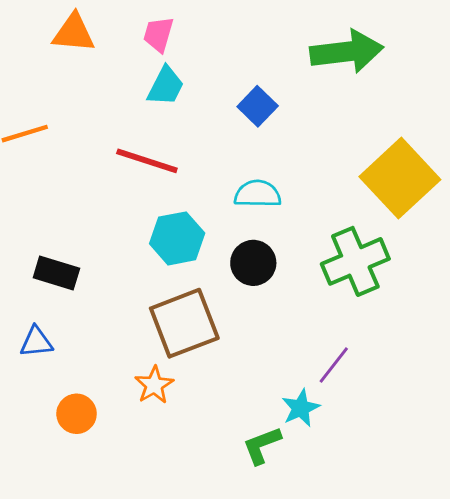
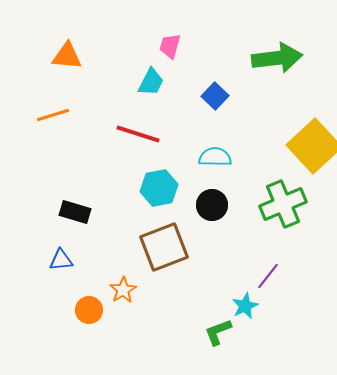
orange triangle: (74, 33) -> (67, 56), moved
pink trapezoid: (158, 34) -> (170, 46), moved
orange star: (154, 385) -> (123, 290), moved

